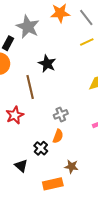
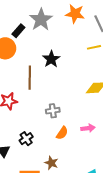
orange semicircle: (58, 136) -> (62, 133), moved

